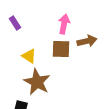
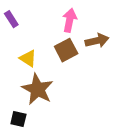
brown square: (61, 49) -> (66, 50), turned -30

